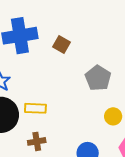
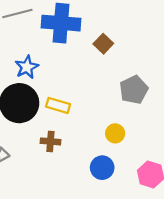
yellow circle: (113, 116) -> (115, 133), moved

